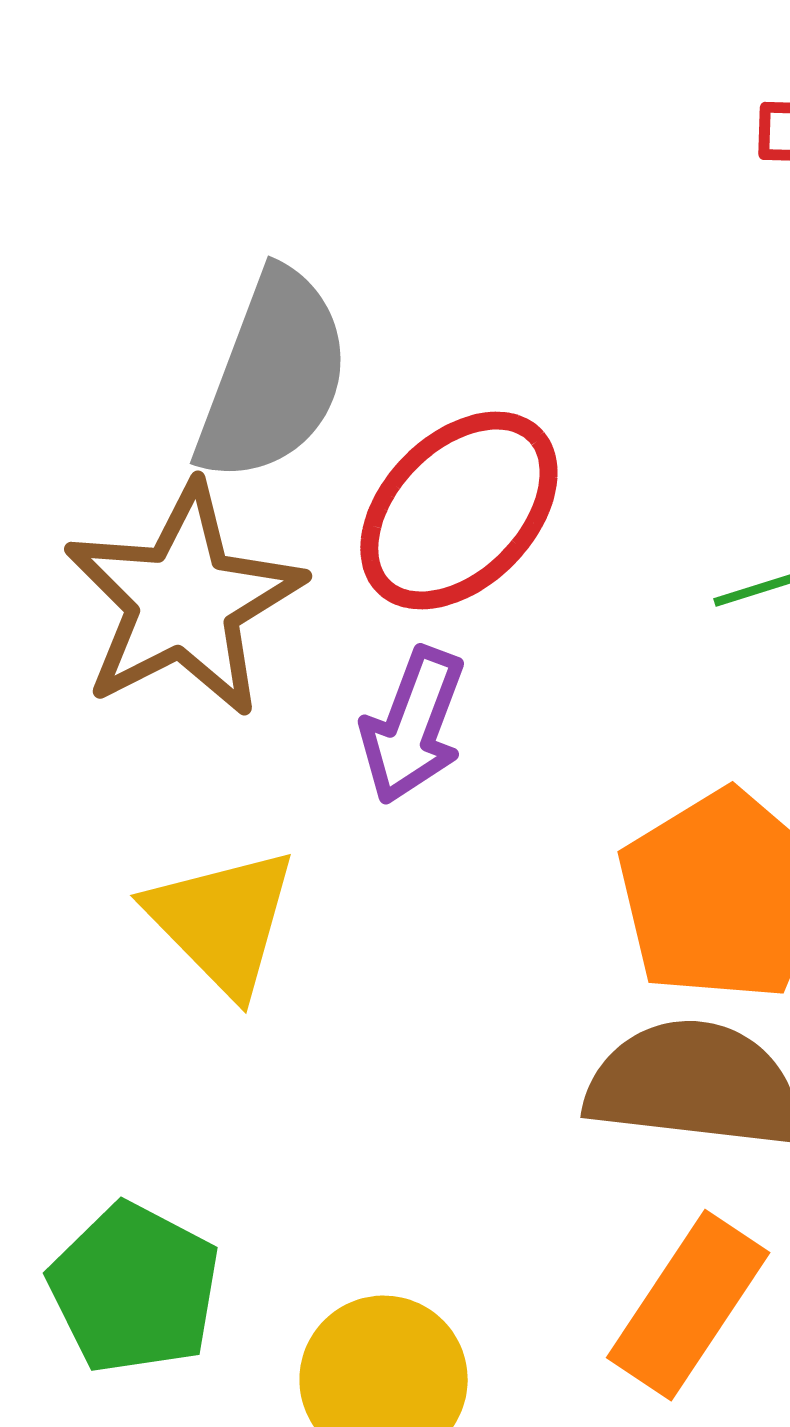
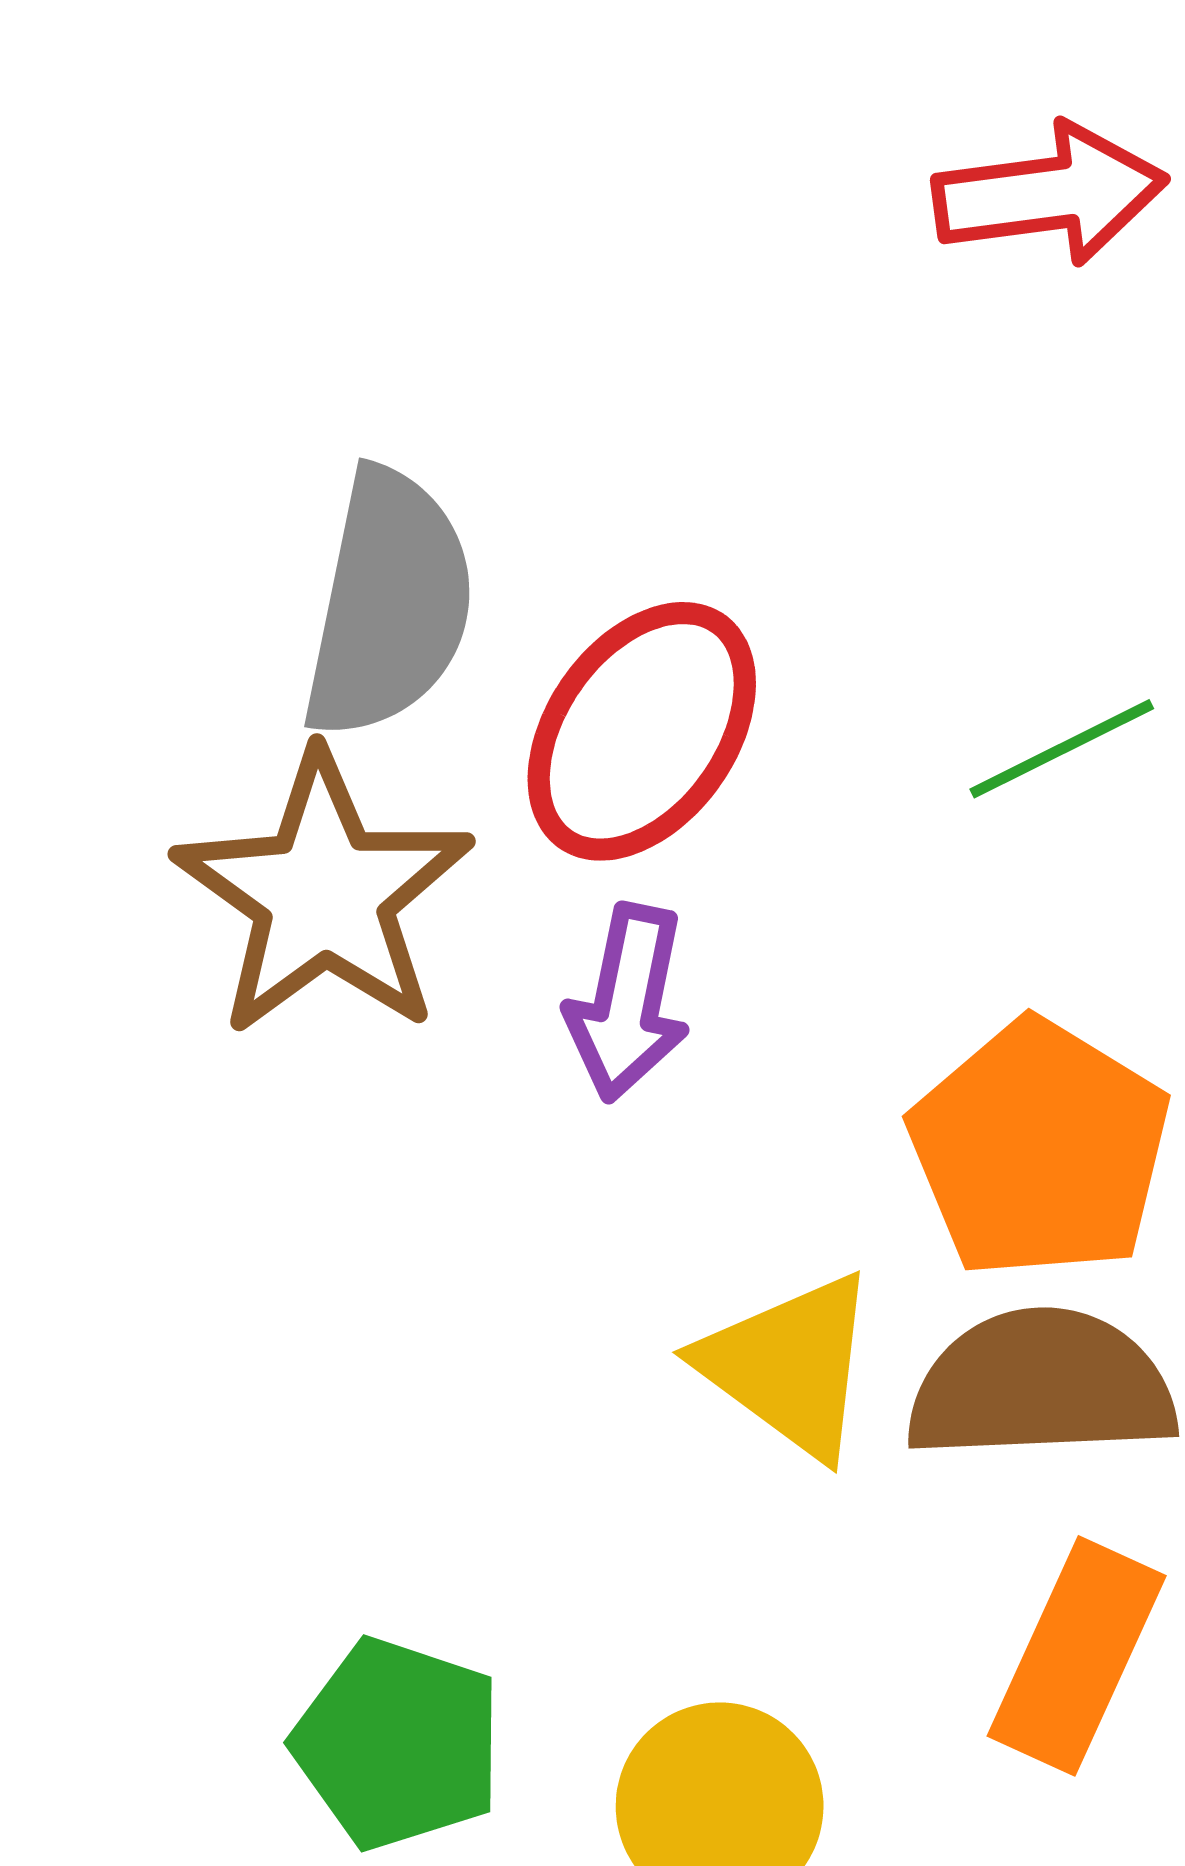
yellow triangle: (222, 921) -> (789, 1365), moved

